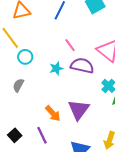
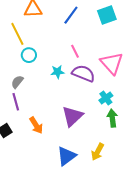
orange arrow: (53, 113) -> (36, 125), moved
purple line: (42, 135) -> (16, 102), moved

